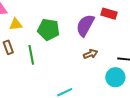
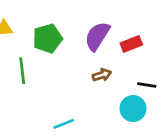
red rectangle: (109, 14) -> (131, 44), moved, turned -42
green pentagon: (48, 30) -> (48, 38), turned -30

